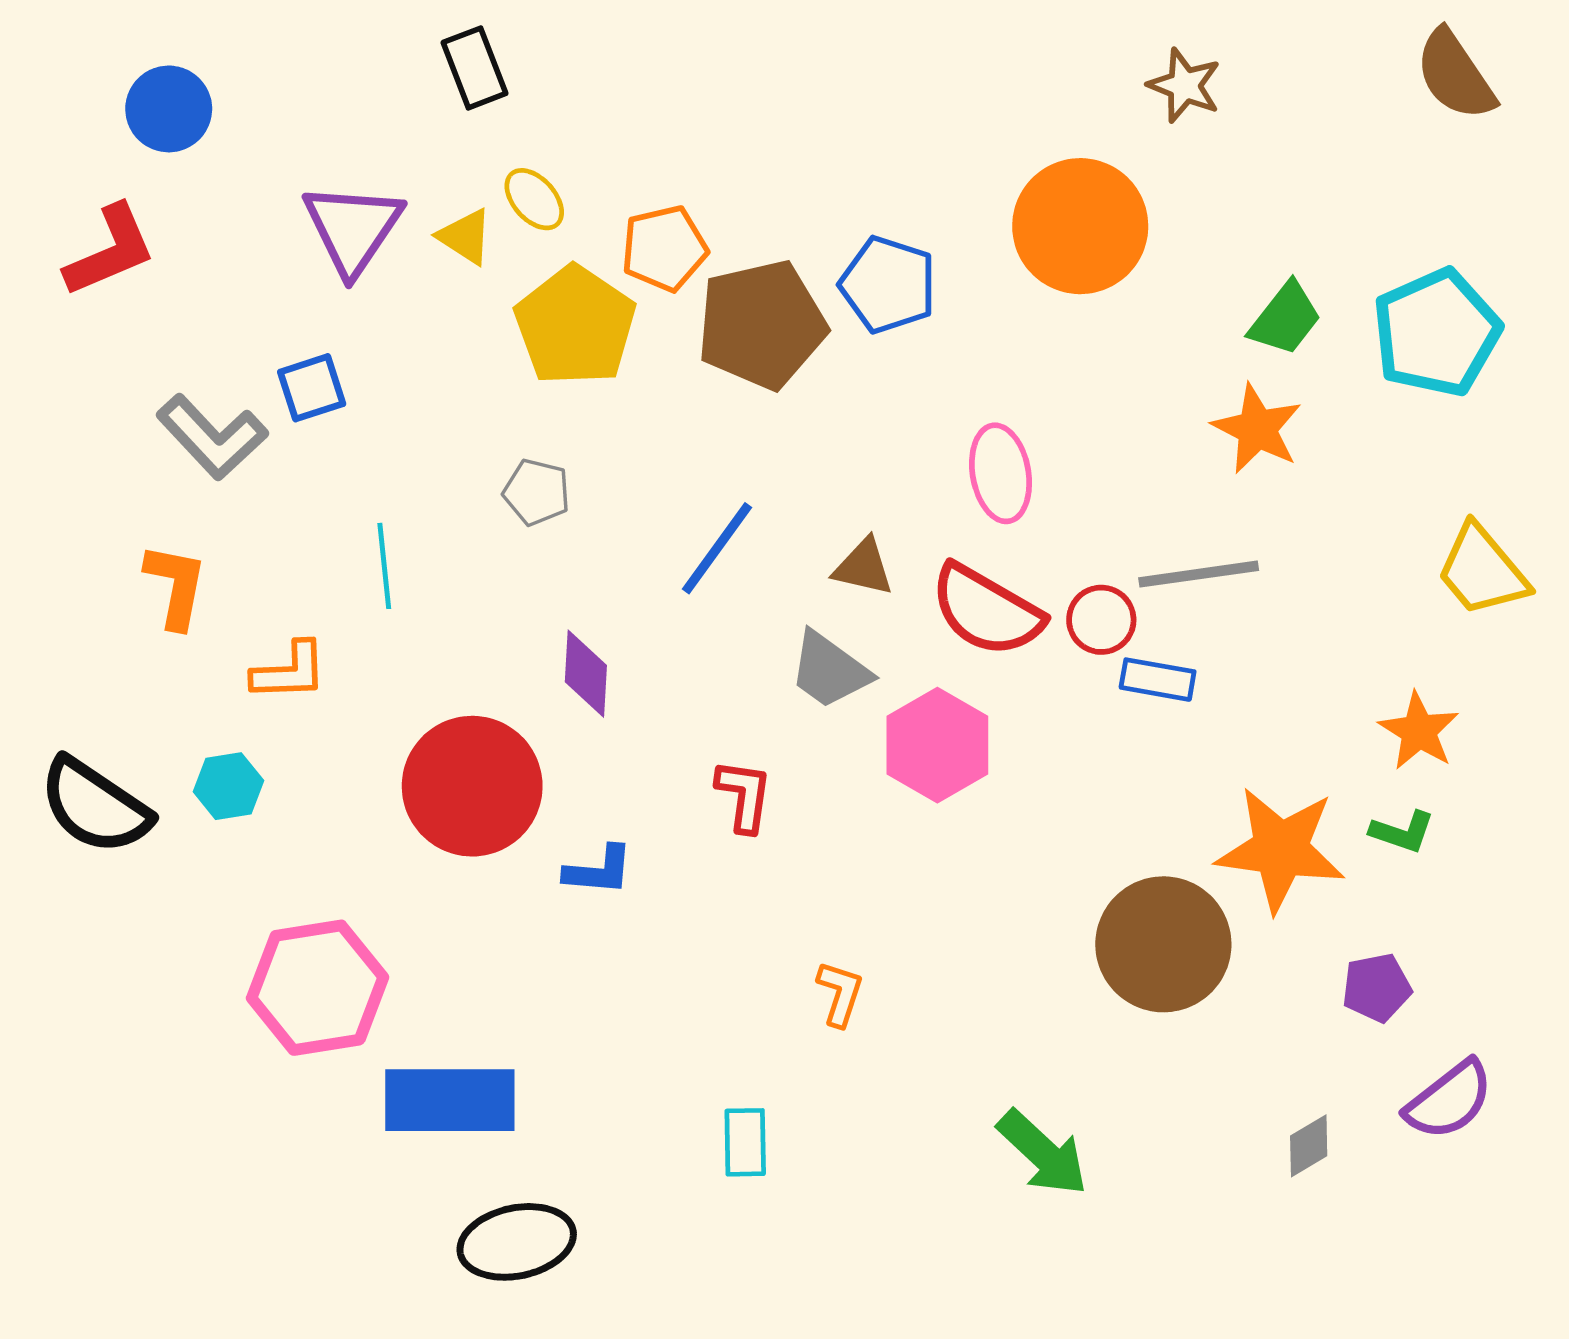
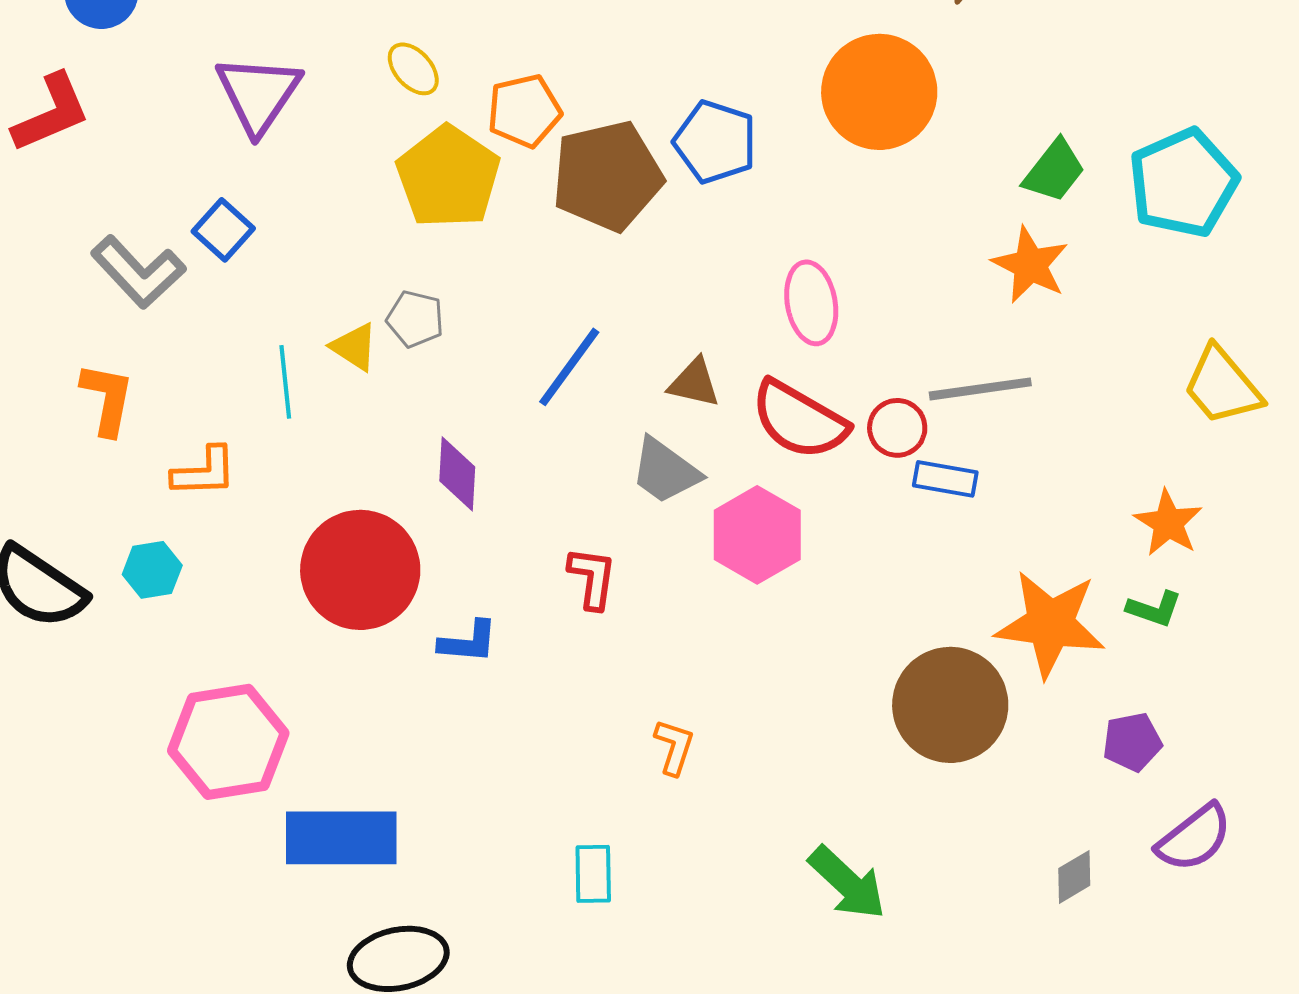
yellow triangle: (465, 237) -> (354, 347), moved
blue square: (312, 388) -> (223, 230), turned -30

